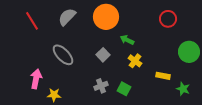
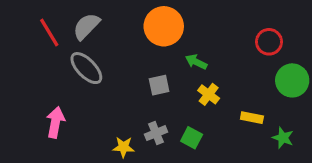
gray semicircle: (67, 17) -> (86, 26), moved
red circle: (168, 19) -> (269, 42), moved
gray ellipse: (63, 55) -> (86, 68), moved
gray square: (103, 55) -> (159, 85), turned 32
yellow star: (54, 95) -> (123, 147), moved

